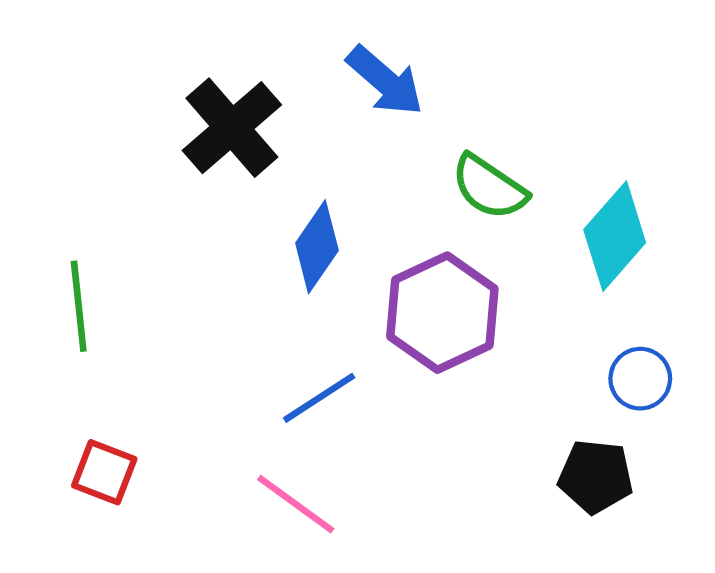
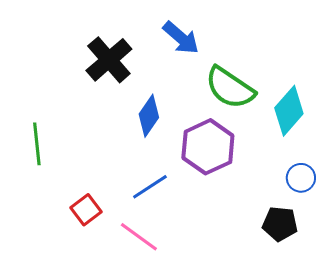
green semicircle: (489, 187) -> (230, 88), size x1.4
red square: (104, 472) -> (86, 210), moved, turned 32

